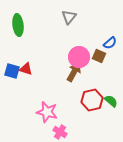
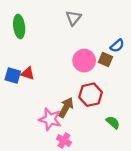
brown arrow: (74, 72) -> (66, 107), moved
red hexagon: (92, 100) -> (91, 95), moved
green semicircle: (111, 101) -> (113, 122), moved

